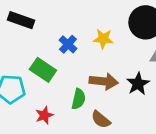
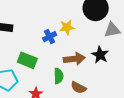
blue cross: (68, 44) -> (50, 37), moved, turned 32

